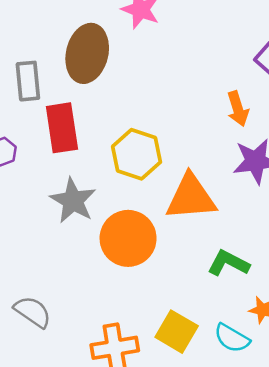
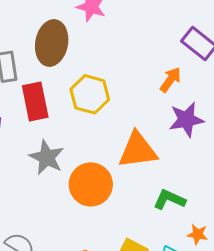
orange arrow: (238, 109) -> (170, 80), turned -124
yellow hexagon: (137, 154) -> (90, 94), moved

